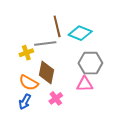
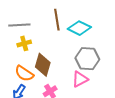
gray line: (45, 44) -> (19, 25), moved
pink triangle: (85, 84) -> (80, 79), turned -30

